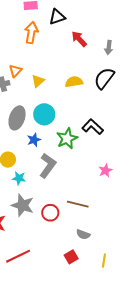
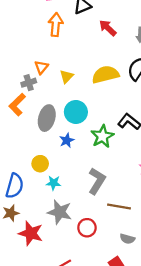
yellow semicircle: (74, 82) -> (105, 75), size x1.4
gray L-shape: (48, 166) -> (97, 181), moved
red circle: (50, 213) -> (87, 228), moved

